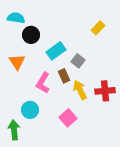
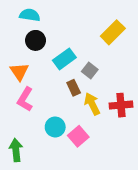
cyan semicircle: (16, 18) -> (30, 15), moved
yellow rectangle: (98, 28) -> (113, 32), size x1.5
pink L-shape: (43, 83) -> (25, 99), moved
cyan circle: (30, 110) -> (55, 127), moved

